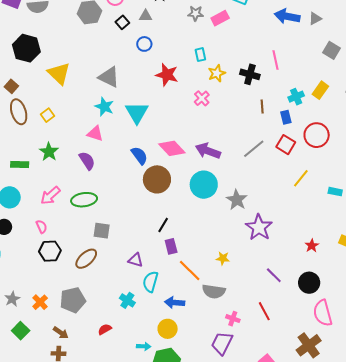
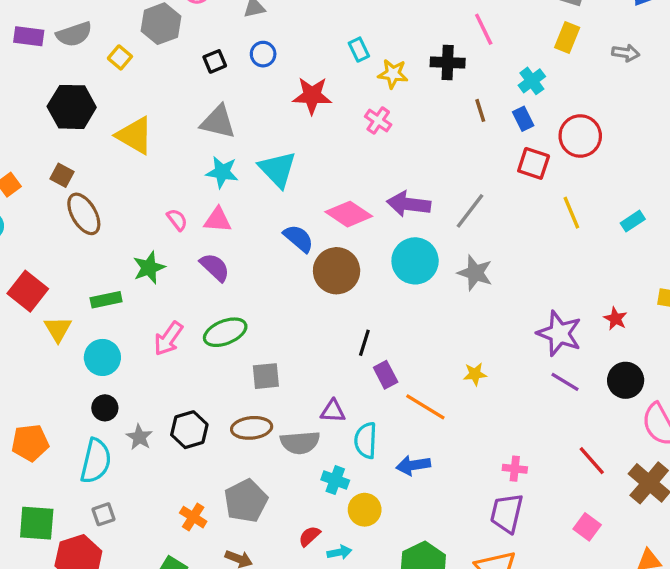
black square: (122, 22) -> (215, 61), moved, turned 32
yellow star: (217, 73) -> (393, 74), turned -30
yellow rectangle: (320, 90) -> (567, 38), moved
yellow square: (47, 115) -> (120, 57), moved
gray line: (254, 149) -> (470, 211), moved
green star: (49, 152) -> (149, 268), turned 30
yellow line: (301, 178) -> (571, 213), turned -48
cyan rectangle: (335, 192) -> (633, 221), turned -32
pink semicircle: (42, 227) -> (177, 220), moved
purple star: (259, 227) -> (559, 333), moved
brown ellipse: (86, 259) -> (252, 428), turned 50
gray semicircle: (214, 291) -> (300, 442), moved
gray star: (12, 299) -> (139, 437), moved
red line: (264, 311) -> (592, 461), moved
yellow circle: (168, 329) -> (365, 510), moved
cyan arrow: (144, 346) -> (339, 552), moved

